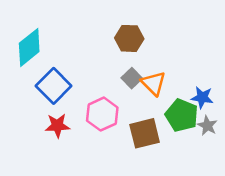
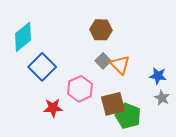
green pentagon: (182, 115) -> (128, 116), moved
red star: (57, 126) -> (53, 108), moved

